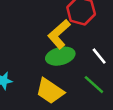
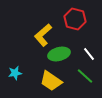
yellow L-shape: (59, 34) -> (43, 35), moved

